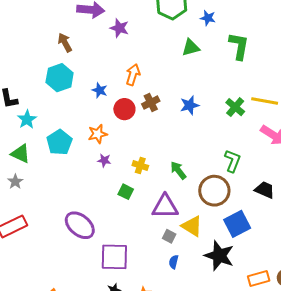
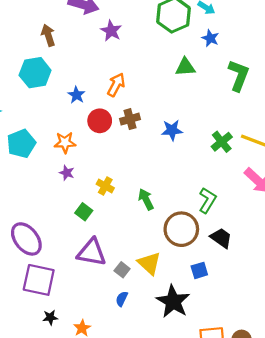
black trapezoid: (265, 190) -> (221, 238), moved
purple triangle: (165, 207) -> (92, 252), moved
blue square: (237, 224) -> (199, 270), size x0.6
purple square: (114, 257) -> (39, 280), moved

